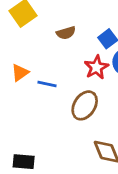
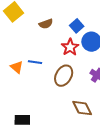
orange triangle: (20, 73) -> (17, 67), moved, turned -40

